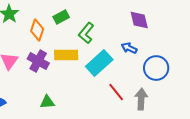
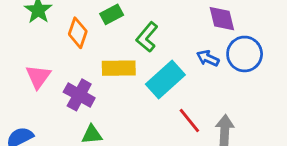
purple cross: (38, 61) -> (79, 95), moved
blue circle: (156, 68) -> (245, 54), moved

